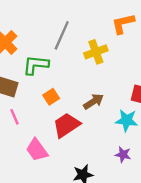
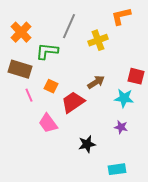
orange square: (51, 97) -> (51, 86), moved, turned -32

